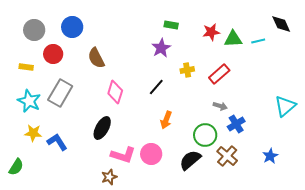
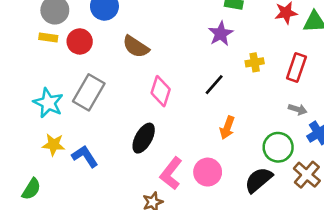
brown semicircle: (96, 58) -> (136, 47), turned -30
yellow rectangle: (26, 67) -> (48, 38), moved
red rectangle: (219, 74) -> (296, 68), turned -30
pink L-shape: (123, 155) -> (171, 173), turned 110

